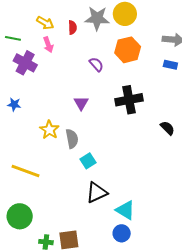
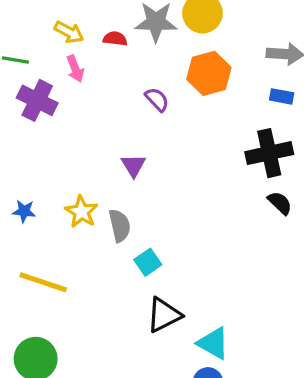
red semicircle: (72, 27) -> (115, 39), turned -80
black cross: (129, 100) -> (269, 153), moved
blue star: (14, 104) -> (24, 211), moved

